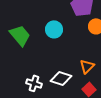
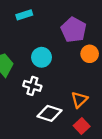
white cross: (34, 83) -> (32, 86), moved

